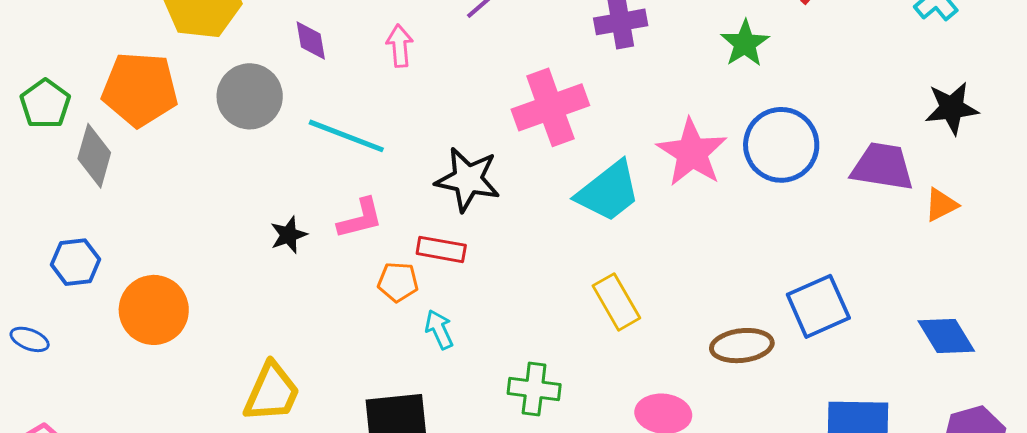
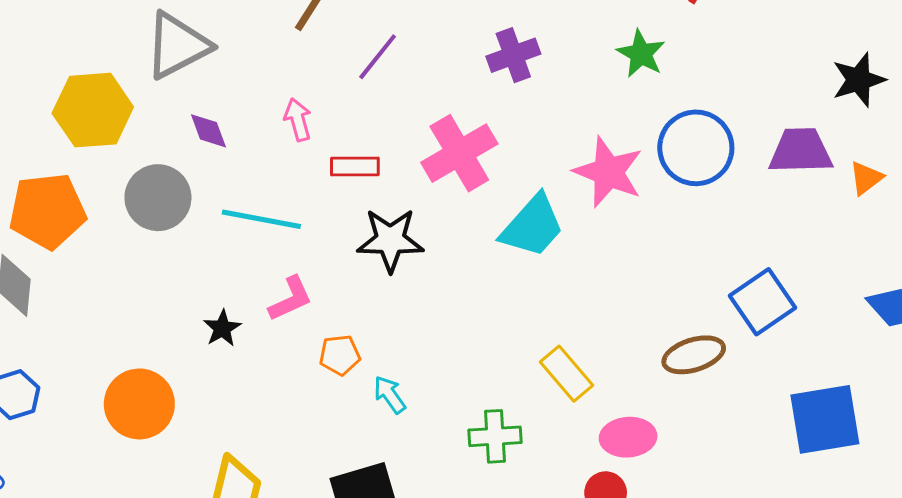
red rectangle: (441, 249) -> (355, 167), moved
yellow rectangle: (616, 302) -> (567, 374), moved
orange circle: (154, 310) -> (139, 404), moved

